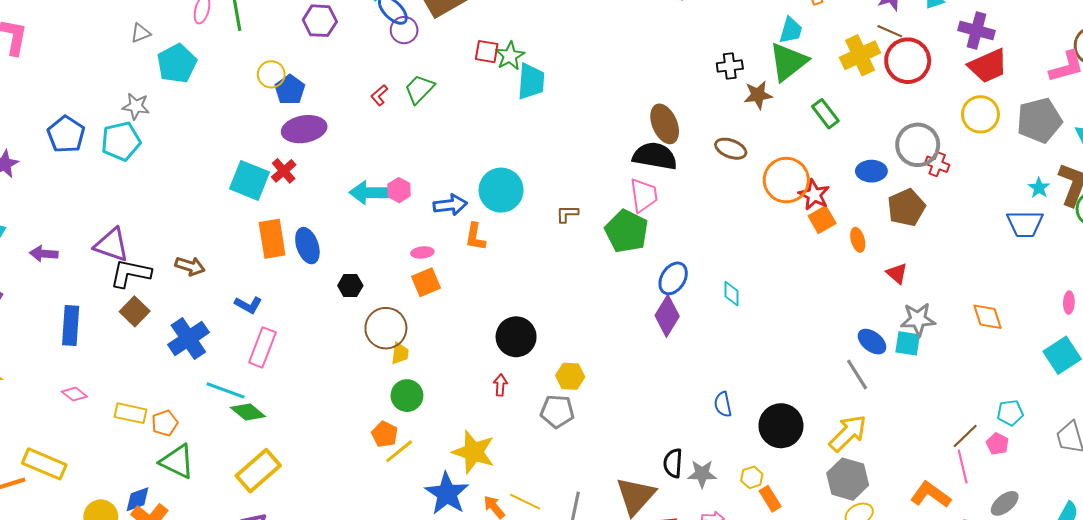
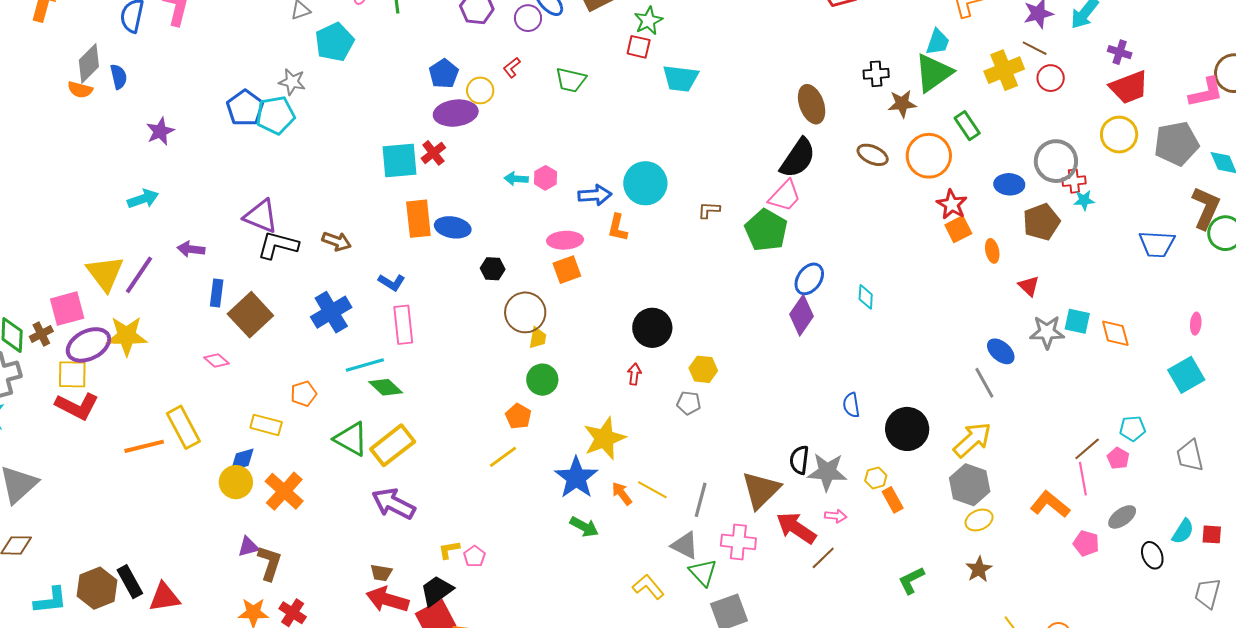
purple circle: (404, 30) -> (528, 18), moved
purple cross: (977, 30) -> (1120, 52), size x0.7
green star: (510, 56) -> (648, 21), moved
red circle: (908, 61) -> (1051, 78), size x0.6
yellow circle: (271, 74) -> (480, 90), moved
cyan trapezoid: (531, 81) -> (681, 78), turned 90
green trapezoid: (419, 89) -> (571, 80), turned -124
red L-shape: (379, 95) -> (512, 68), moved
brown ellipse: (665, 124) -> (812, 104), moved
blue pentagon: (66, 134) -> (245, 108), moved
black semicircle: (655, 156) -> (798, 158), turned 111
red cross: (937, 164) -> (1074, 181), turned -30
cyan square: (249, 180) -> (399, 160), turned -30
orange circle: (786, 180) -> (929, 156), moved
cyan star: (1039, 188) -> (1084, 200), moved, turned 30
cyan arrow: (369, 193) -> (516, 179), size x0.6
pink trapezoid: (644, 195) -> (785, 196), turned 48
blue ellipse: (307, 246) -> (453, 227), turned -64
pink ellipse: (422, 252) -> (565, 240), size x1.6
purple arrow: (44, 254) -> (191, 249), moved
brown square: (135, 311) -> (250, 315), moved, size x1.5
blue rectangle: (71, 325) -> (217, 293), size x0.7
cyan square: (908, 343) -> (1077, 321), moved
pink rectangle: (262, 347) -> (403, 325), turned -30
cyan line: (226, 390) -> (365, 365), turned -39
gray pentagon: (557, 411) -> (689, 403), size x0.7
yellow rectangle: (131, 413) -> (266, 425), moved
yellow line: (399, 451) -> (503, 457), moved
yellow star: (474, 452) -> (604, 438), turned 30
green triangle: (177, 461) -> (351, 439), moved
yellow rectangle: (44, 464) -> (183, 427), turned 36
gray star: (702, 474) -> (827, 472), size x1.4
blue diamond: (137, 499) -> (242, 460), moved

